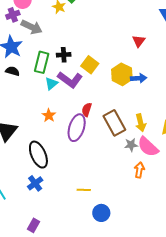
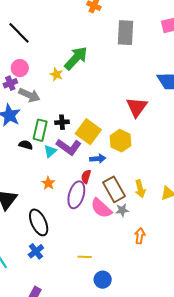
red triangle: (139, 41) -> (137, 107), size x1.6
yellow square: (90, 65) -> (88, 132), size x1.4
black semicircle: (13, 71) -> (26, 145), moved
blue arrow: (139, 78) -> (98, 159), moved
gray star: (131, 145) -> (122, 210), moved
pink semicircle: (148, 147) -> (101, 208), moved

